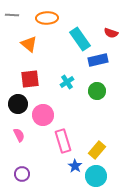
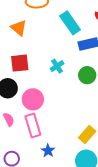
pink rectangle: (63, 141) -> (33, 125), moved
blue star: (75, 166) -> (48, 151), moved

